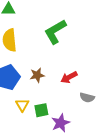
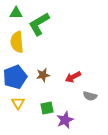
green L-shape: (55, 32) -> (39, 24), moved
yellow triangle: (22, 105) -> (18, 103), moved

